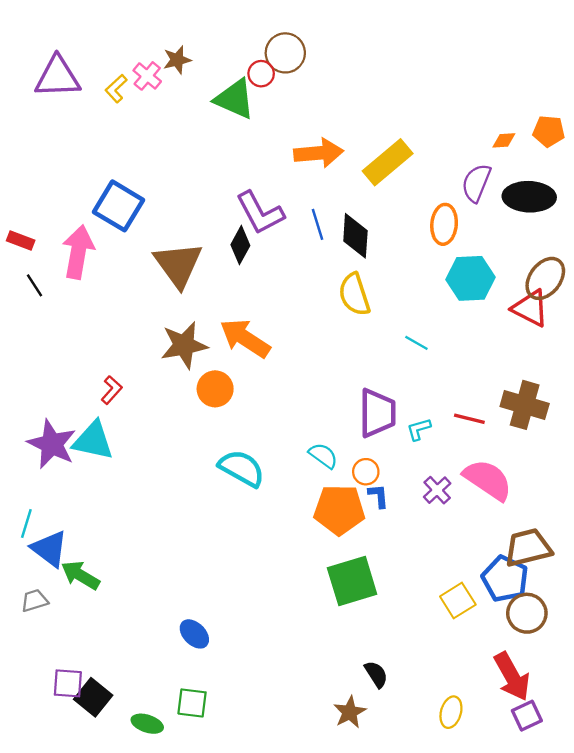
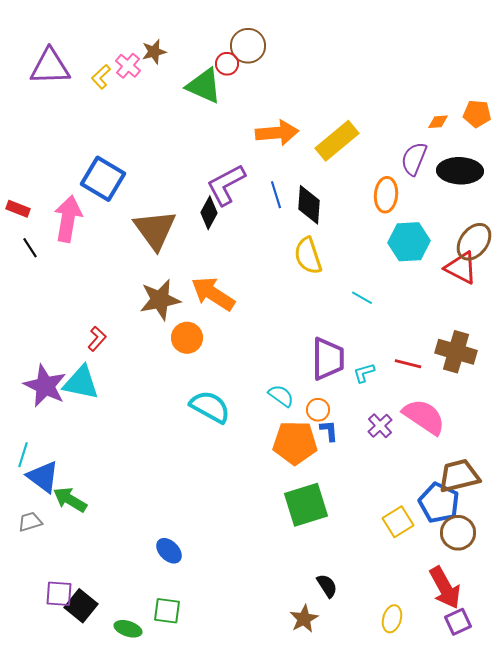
purple L-shape: (260, 213) -> (226, 185), turned 90

